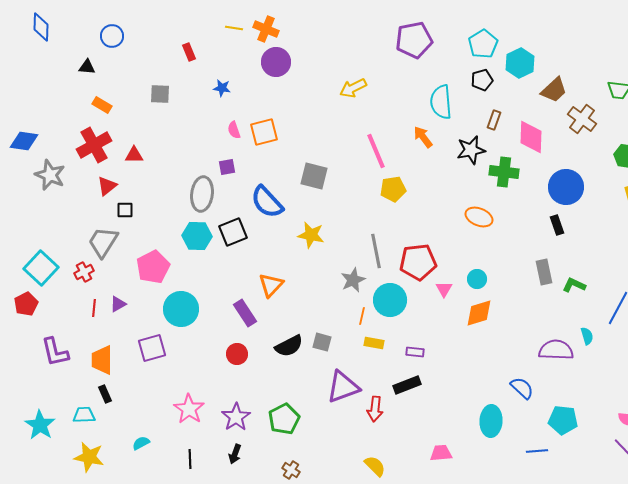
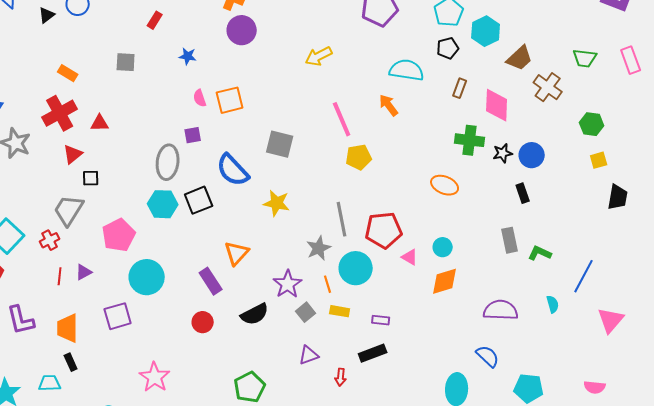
red rectangle: (189, 52) -> (155, 20), turned 54
black triangle: (87, 67) -> (47, 15), moved, turned -42
cyan semicircle: (441, 102) -> (407, 70), turned 104
black star: (471, 150) -> (503, 153), moved, size x0.7
blue circle: (566, 187) -> (532, 155), size x0.7
pink triangle: (444, 289) -> (410, 257), turned -30
orange line: (362, 316) -> (328, 284), turned -30
gray square: (322, 342) -> (306, 312), moved, turned 36
purple semicircle: (556, 350) -> (501, 310), moved
purple triangle: (343, 387) -> (309, 355), size x0.6
red arrow: (375, 409) -> (341, 377), size x0.7
purple star: (236, 417) -> (288, 284), moved

